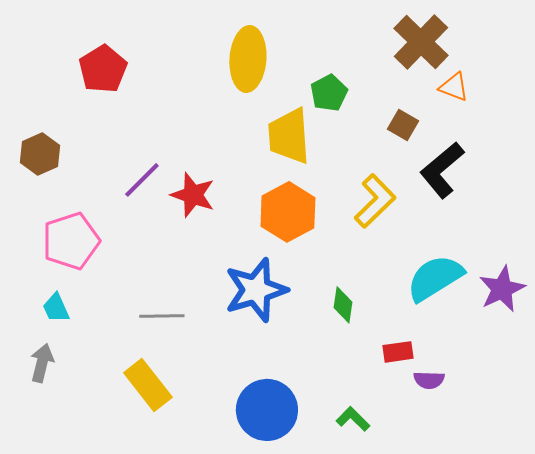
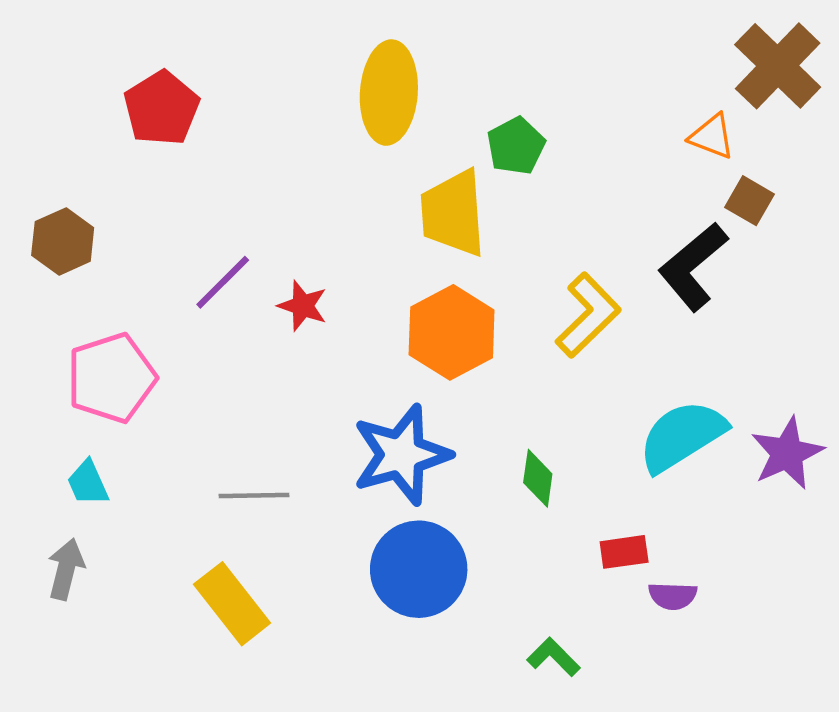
brown cross: (421, 42) -> (778, 66), moved
brown square: (403, 125) -> (750, 201), moved
red star: (193, 195) -> (303, 306), size x0.7
blue circle: (267, 410) -> (419, 569), moved

